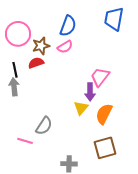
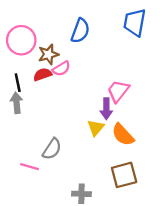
pink semicircle: (65, 47) -> (61, 69), moved
orange semicircle: (104, 114) -> (123, 135), turned -70

